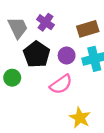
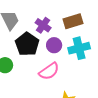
purple cross: (45, 22) -> (43, 25), moved

